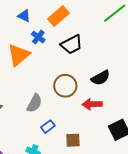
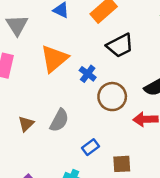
blue cross: (38, 37) -> (88, 74), moved
gray semicircle: (34, 103) -> (59, 120), moved

